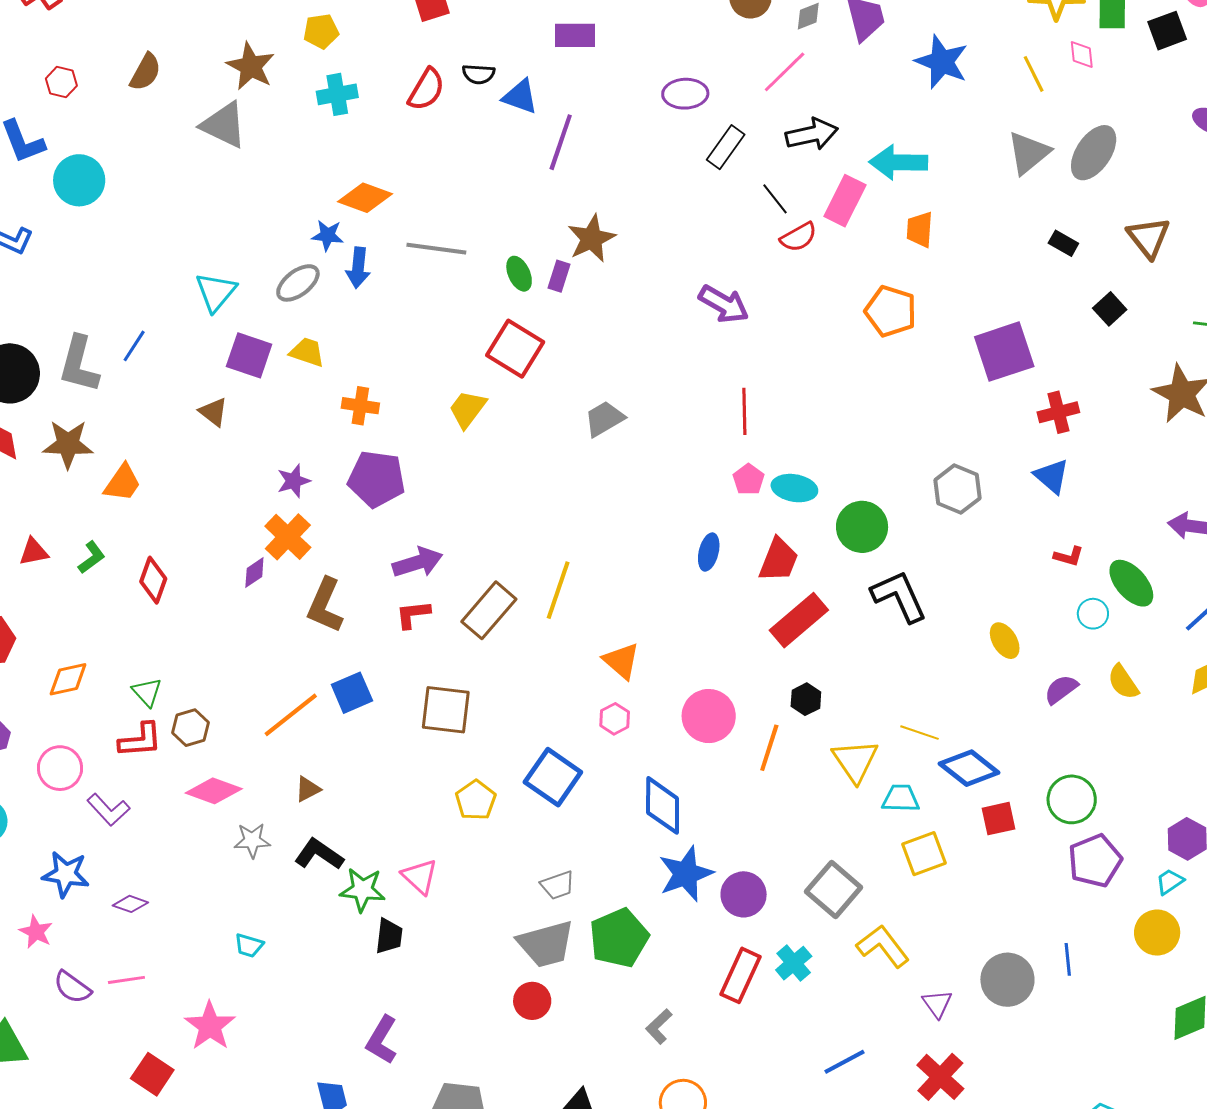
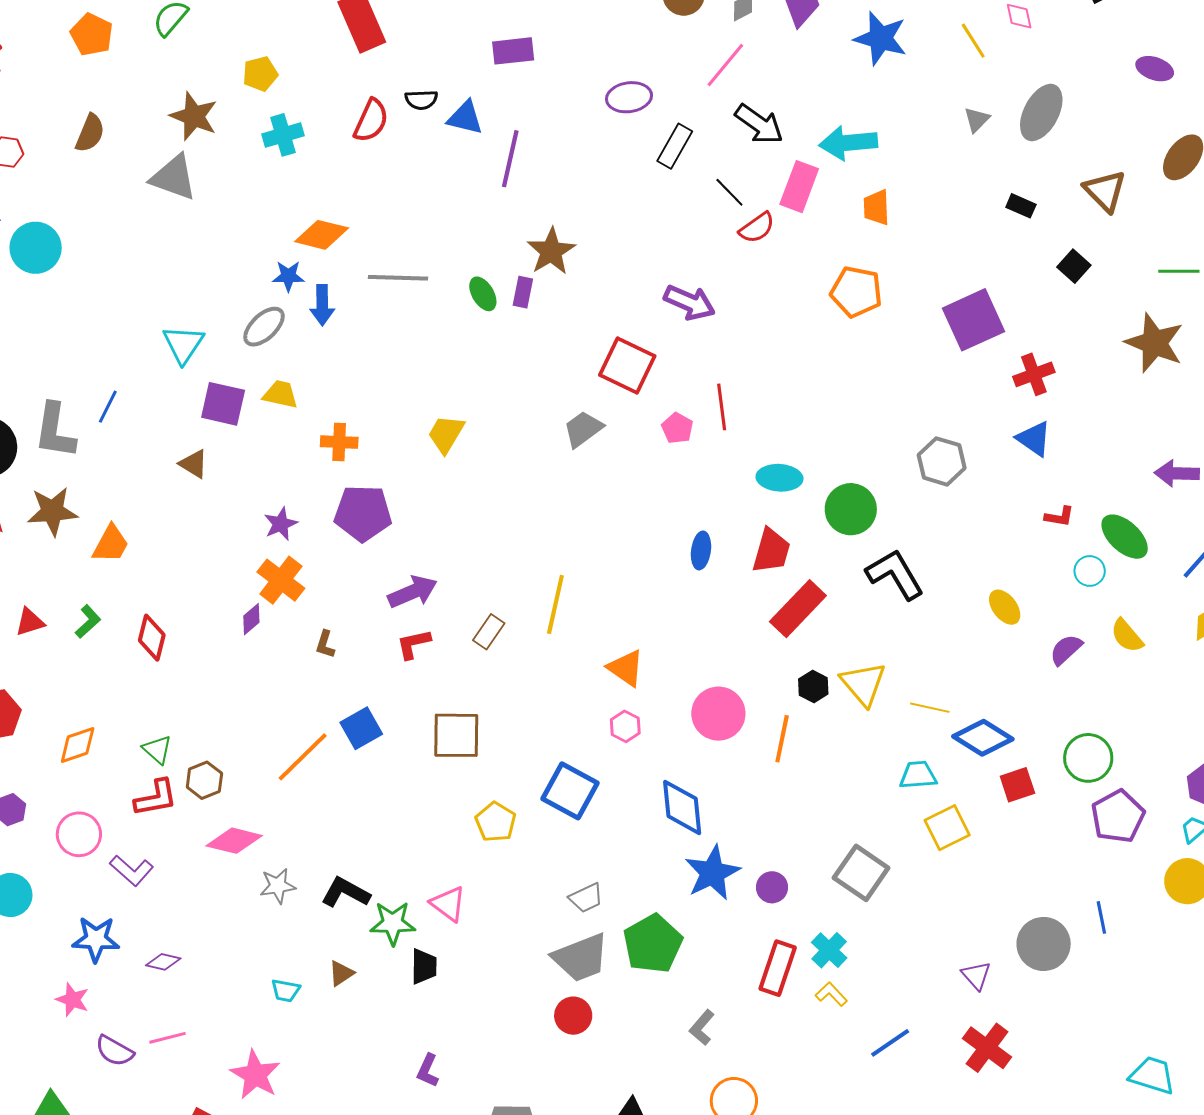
black arrow: (812, 134) -> (759, 124), turned 54
gray triangle: (1029, 153) -> (977, 120), size x0.6
red square: (515, 349) -> (627, 366), moved
pink pentagon: (749, 479) -> (677, 428), moved
brown L-shape: (325, 605) -> (325, 644), size x0.5
brown rectangle: (489, 610) -> (489, 632), size x0.6
yellow triangle: (855, 761) -> (863, 684), moved
brown triangle: (308, 789) -> (341, 973), moved
purple circle: (744, 894) -> (772, 887), size x0.7
yellow L-shape: (883, 946) -> (831, 994), moved, size x0.6
purple L-shape: (382, 1040) -> (428, 1070), size x0.7

